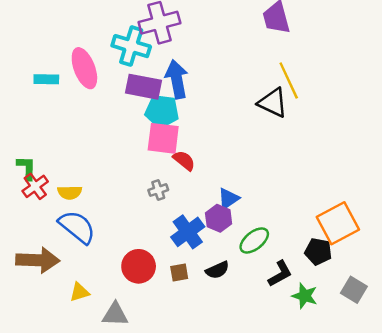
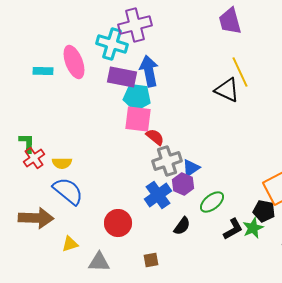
gray cross: (158, 190) -> (167, 161), moved, size x1.8
black semicircle: (217, 270) -> (182, 226), turned -30
brown square: (179, 272) -> (151, 260), moved
green star: (305, 296) -> (253, 228), moved, turned 30

